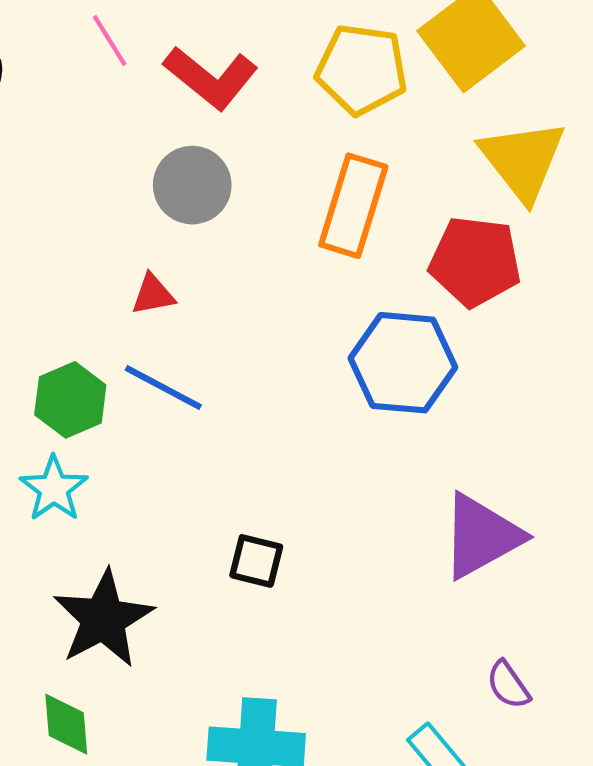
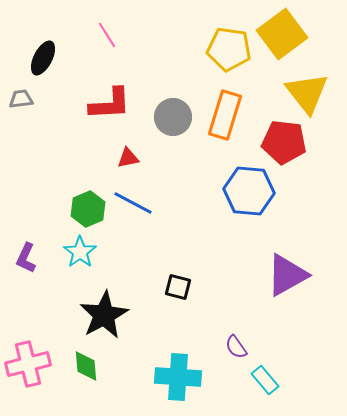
red L-shape: (211, 78) -> (110, 104), moved, turned -42
gray circle: (192, 185) -> (173, 117), moved
purple semicircle: (508, 685) -> (236, 347), moved

